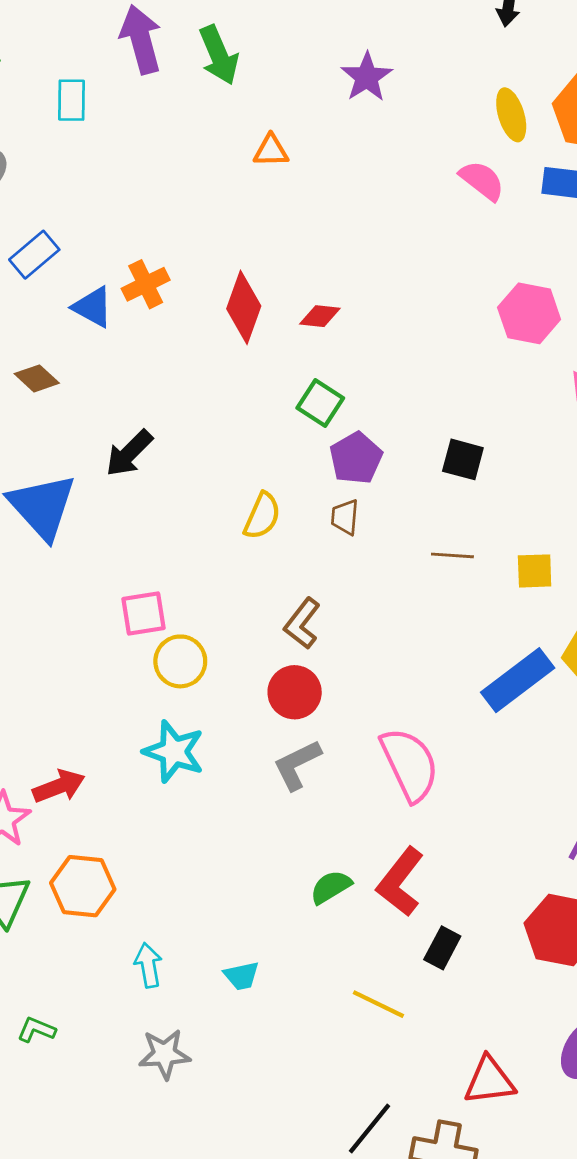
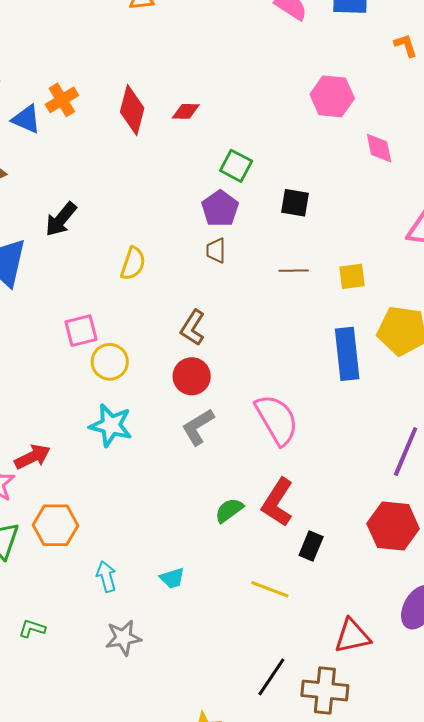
green square: (320, 403) -> (236, 166), moved
yellow semicircle: (262, 516) -> (133, 263), moved
blue rectangle: (518, 680) -> (347, 354), turned -54

